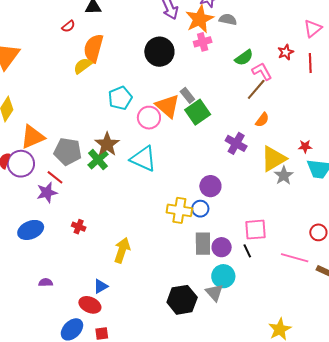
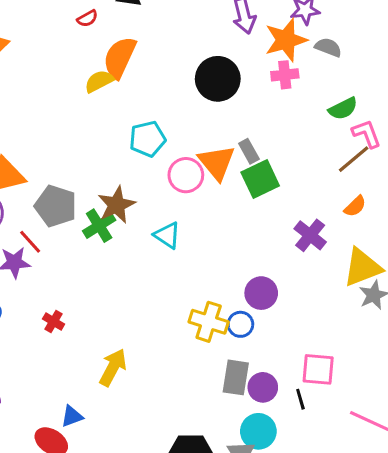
cyan triangle: (143, 159) -> (167, 235), size x0.7

